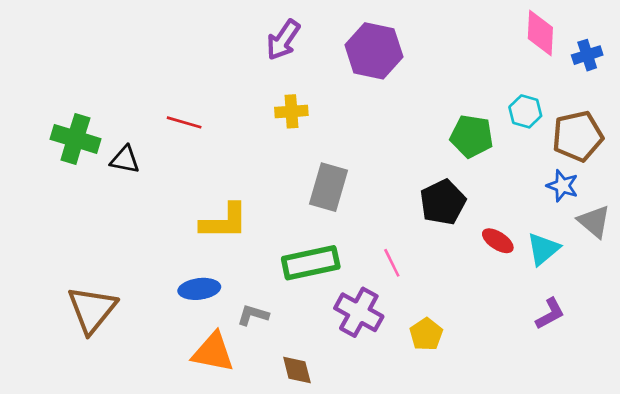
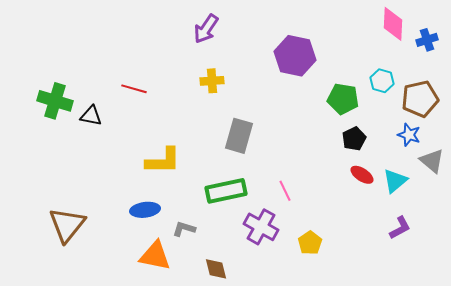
purple hexagon: (374, 51) -> (295, 56), moved
black pentagon: (443, 202) -> (354, 139), moved, size x0.7

